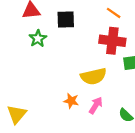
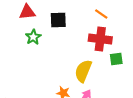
yellow semicircle: (93, 76) -> (83, 71), turned 125

